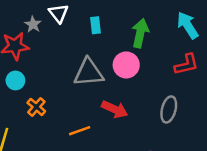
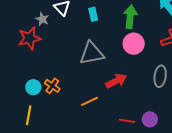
pink circle: (126, 65) -> (134, 44), moved
cyan circle: (15, 80) -> (33, 87), moved
red arrow: (115, 109) -> (116, 81), turned -45

